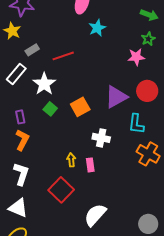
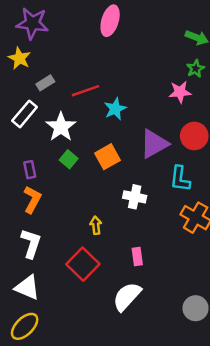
cyan star: (97, 28) -> (115, 109), moved
pink rectangle: (90, 165) -> (137, 256), moved

